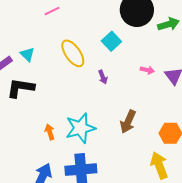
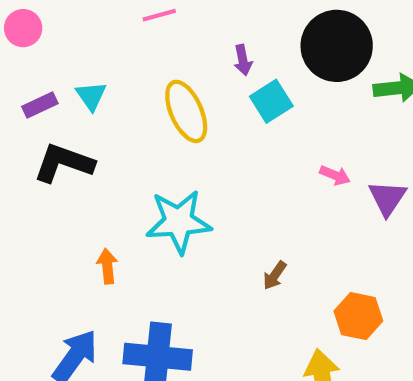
purple arrow: (103, 77) -> (243, 60), moved
brown arrow: (128, 122) -> (275, 275), size x0.6
cyan star: (80, 128) -> (179, 222), moved

